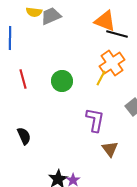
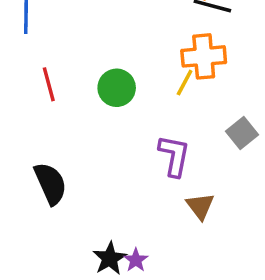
orange cross: (112, 63) -> (204, 56), turned 30
black semicircle: (24, 136) -> (50, 184), size x1.4

